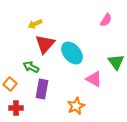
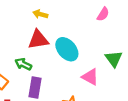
yellow arrow: (35, 24) -> (40, 14), moved, turned 40
red triangle: (45, 44) -> (38, 40), turned 40

